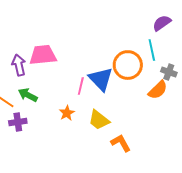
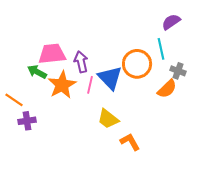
purple arrow: (19, 65) -> (81, 62), moved
green arrow: (28, 95) -> (37, 72), moved
orange star: (67, 113) -> (62, 85), moved, size x1.8

